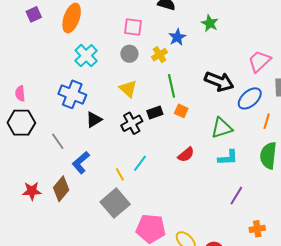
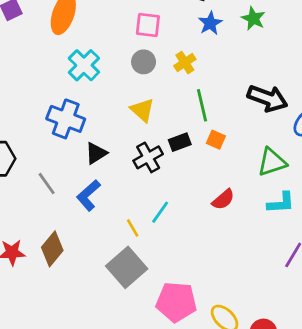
blue star: (177, 37) -> (210, 23), moved
blue L-shape: (81, 163) -> (88, 195), moved

